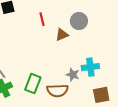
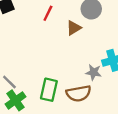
red line: (42, 19) -> (48, 13), turned 48

